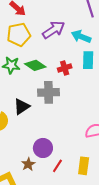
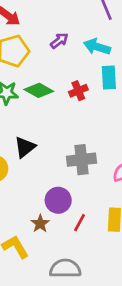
purple arrow: (54, 30) -> (59, 41), size x0.6
gray cross: (49, 92) -> (81, 160), moved

